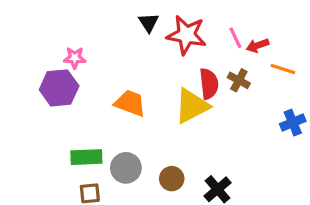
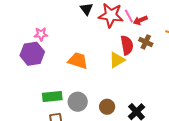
pink line: (235, 38) -> (129, 16), moved
red arrow: (258, 46) -> (140, 20), moved
yellow triangle: (192, 106) -> (117, 60), size x0.7

